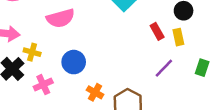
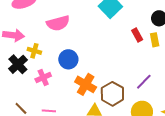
purple line: (164, 68) -> (144, 82), moved
orange cross: (95, 92) -> (86, 84), size x1.5

